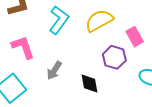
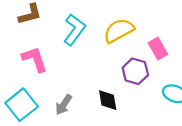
gray arrow: (54, 71) -> (64, 105), moved

